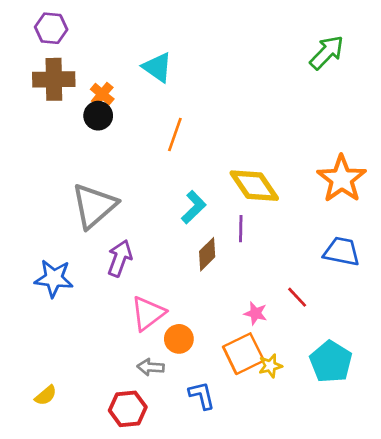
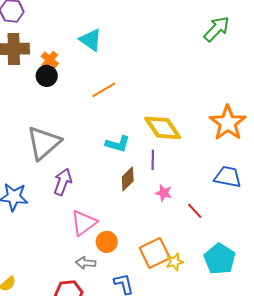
orange line: (175, 134) -> (104, 90), turned 40
cyan L-shape: (194, 207) -> (118, 144), turned 60
pink star: (256, 313) -> (164, 193), moved

